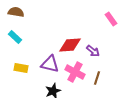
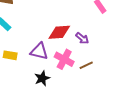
brown line: (97, 78) -> (86, 65), turned 48

